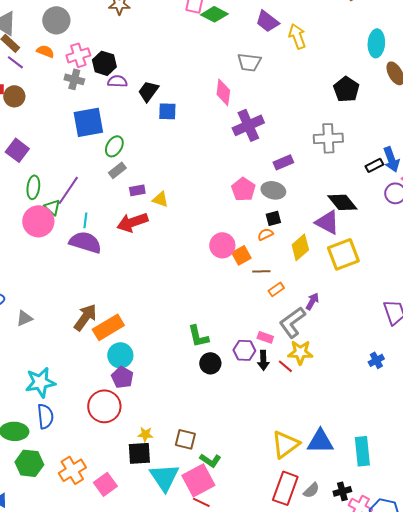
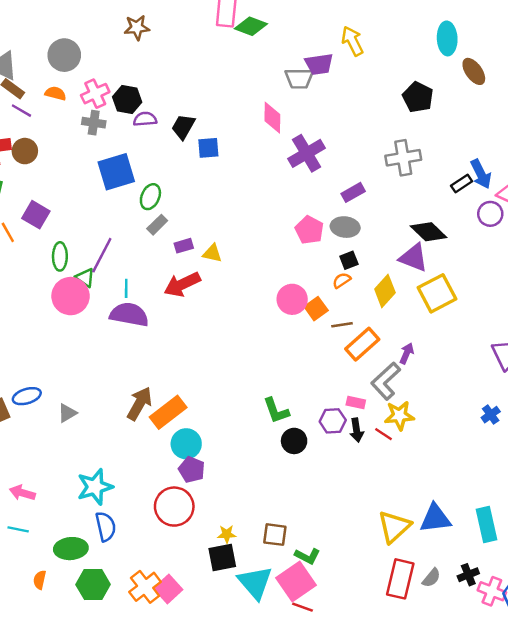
purple trapezoid: (267, 21) -> (319, 64), moved, turned -40
orange rectangle: (276, 289) -> (362, 344), size x1.8
pink square: (105, 484) -> (168, 589), moved

